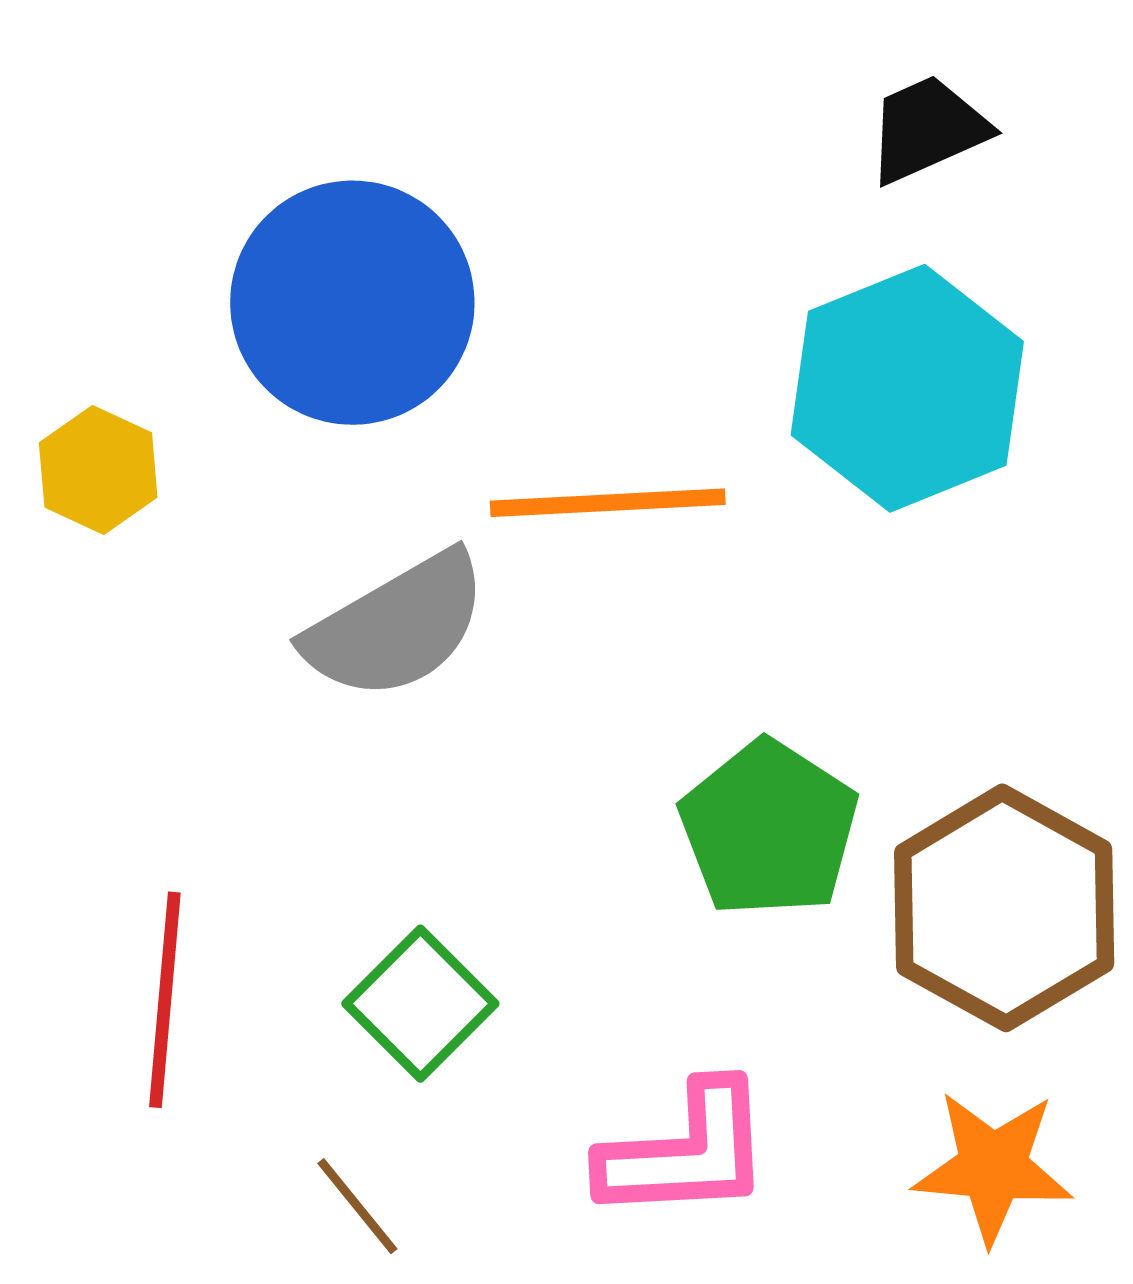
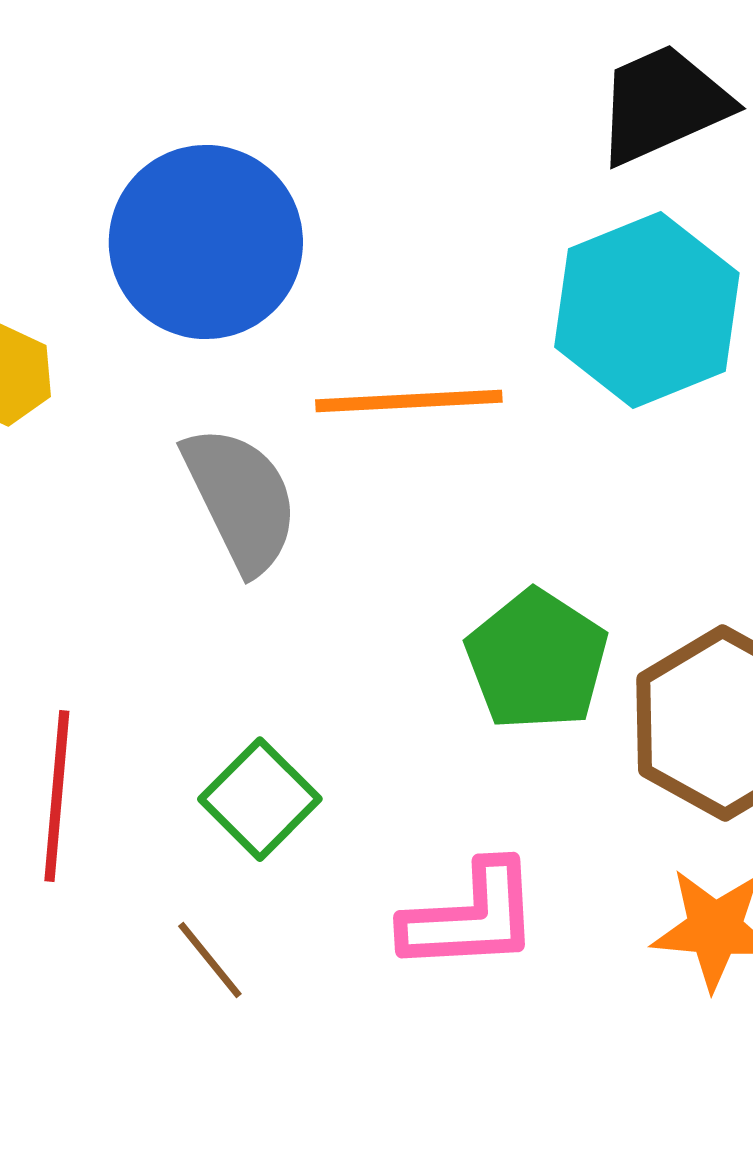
black trapezoid: (927, 129) -> (663, 104), size x1.4
gray semicircle: (396, 626) -> (241, 499), turned -86

